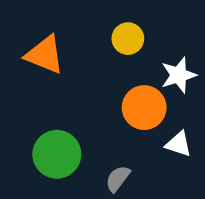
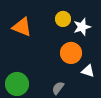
white star: (179, 75) -> (82, 27), moved
green circle: (57, 154) -> (17, 84), moved

